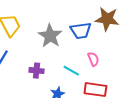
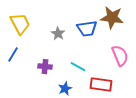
gray star: (50, 36) -> (58, 34), size x0.6
pink semicircle: (93, 59) -> (120, 56), moved, size x1.5

